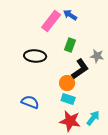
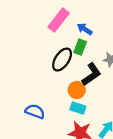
blue arrow: (70, 15) -> (85, 29), moved
black ellipse: (35, 56) -> (62, 60), moved, turned -60

